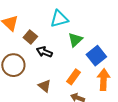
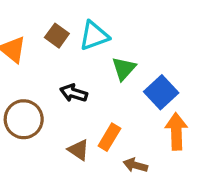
brown square: (30, 37) -> (57, 36), moved
orange rectangle: (73, 77) -> (109, 137), moved

